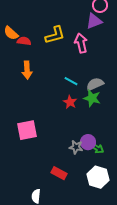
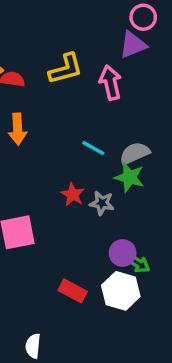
red star: (70, 102) -> (73, 194), moved
gray star: (76, 147) -> (102, 203), moved
red rectangle: (59, 173) -> (73, 291), moved
white hexagon: (98, 177) -> (121, 291), moved

